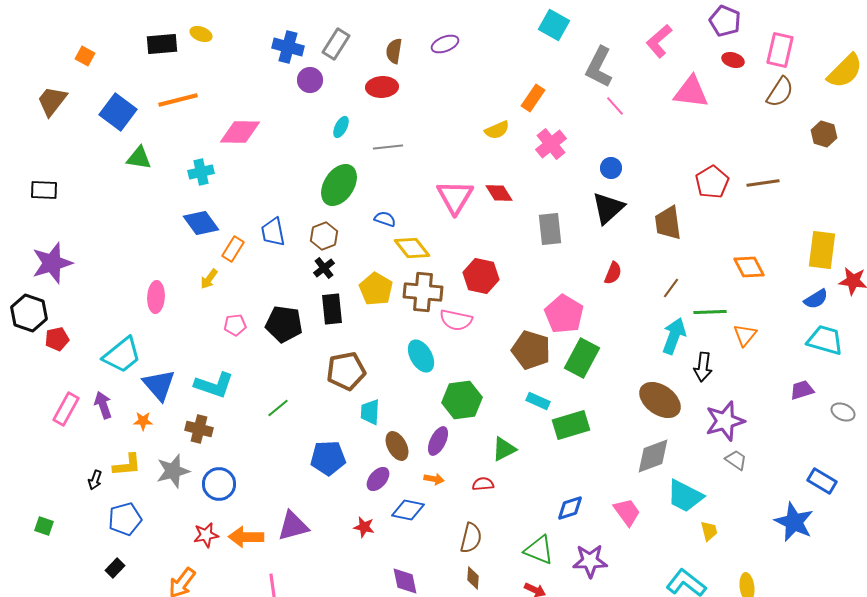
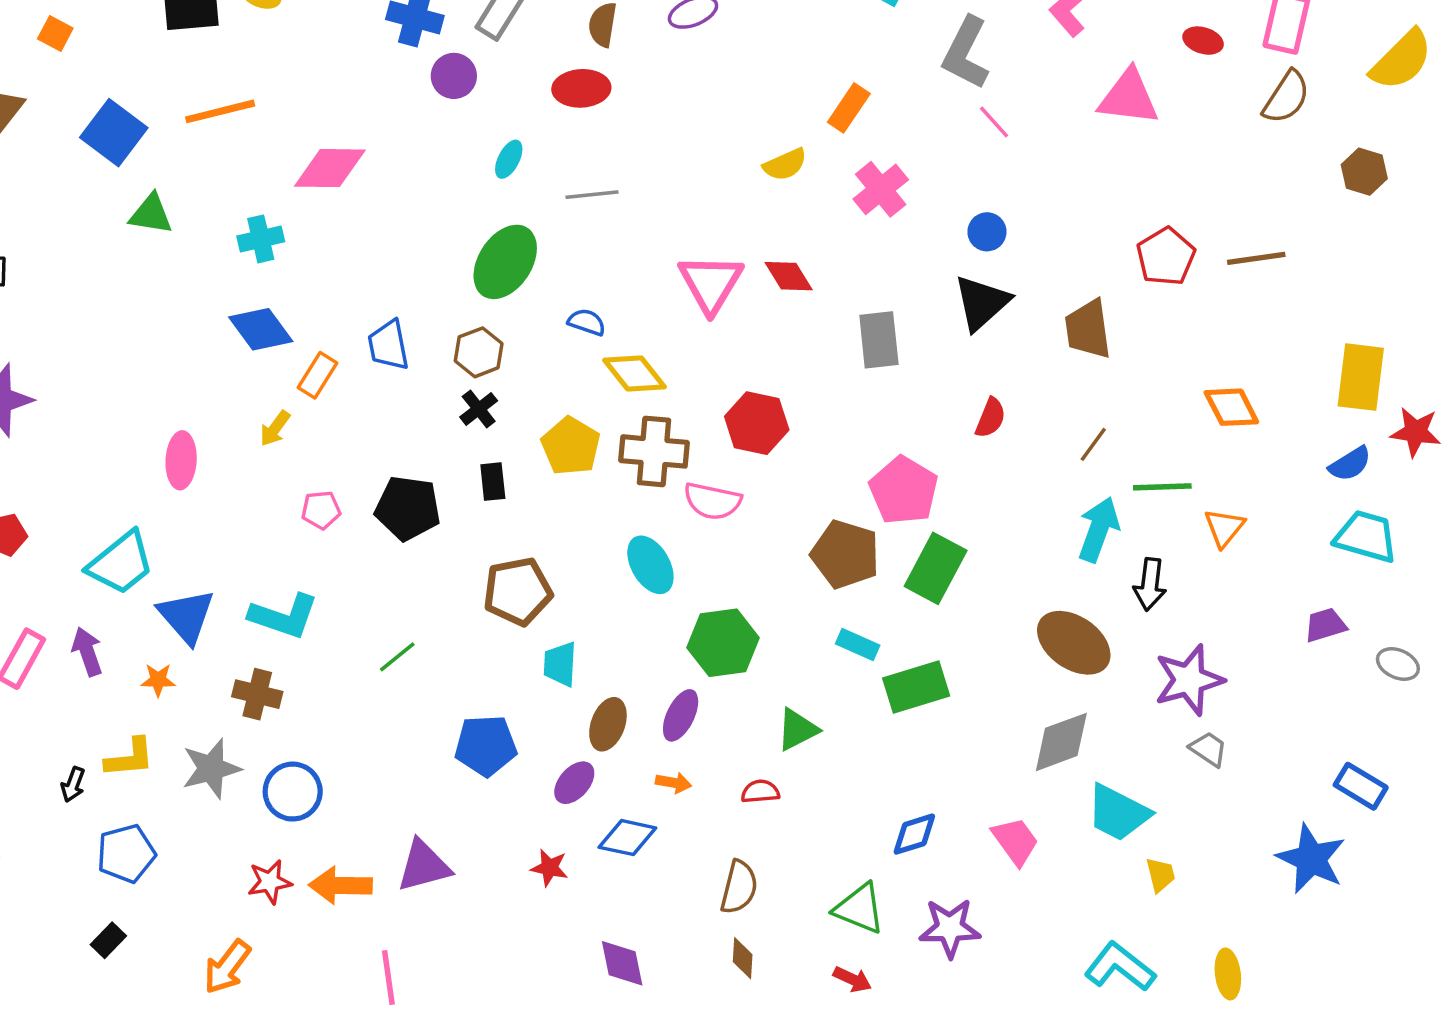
black rectangle: (332, 309) -> (493, 482), size x0.7
brown ellipse: (397, 446) -> (608, 724), turned 48

